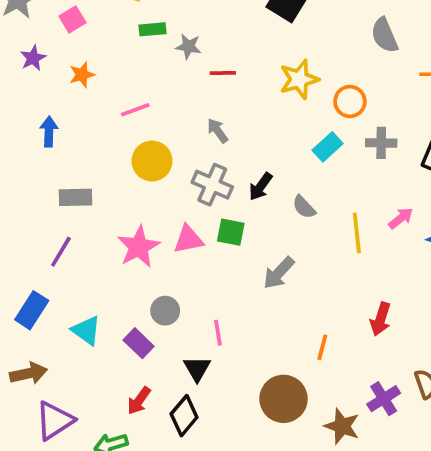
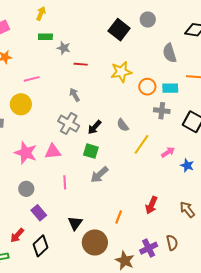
cyan rectangle: (328, 147) -> (170, 88), moved, turned 35
yellow circle: (152, 161) -> (21, 104), moved
gray semicircle: (304, 207) -> (123, 125), moved
green square: (231, 232) -> (91, 151), moved
yellow line: (357, 233) -> (141, 144), moved, turned 35
pink star: (139, 247) -> (26, 153), turned -30
gray circle: (165, 311) -> (26, 189), moved
pink line: (218, 333) -> (65, 182), moved
purple rectangle: (139, 343) -> (39, 213), moved
black triangle: (197, 369) -> (75, 223), moved

